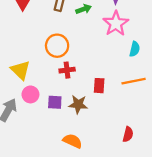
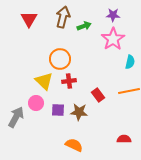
yellow triangle: (20, 70) -> (44, 81), moved
red rectangle: (99, 86) -> (98, 95), turned -40
red semicircle: (128, 134) -> (124, 139), turned -104

